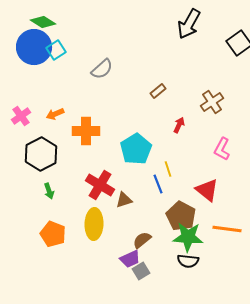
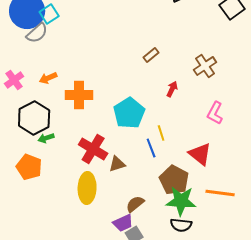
gray semicircle: (102, 69) -> (37, 33), moved
green arrow: (49, 191) -> (46, 138), moved, turned 91
orange pentagon: (53, 234) -> (29, 167), moved

